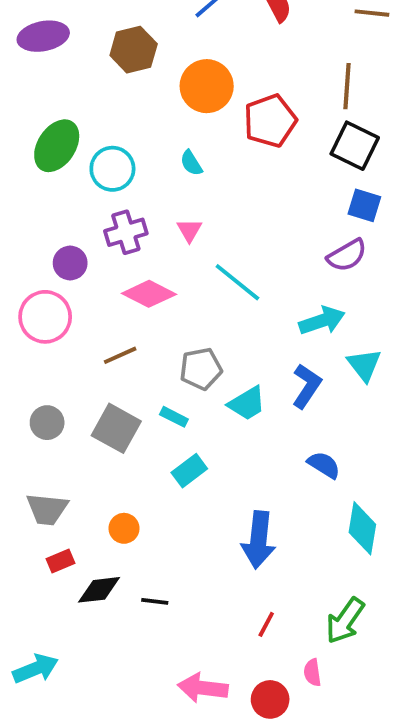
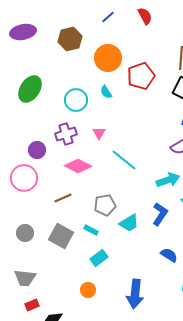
cyan semicircle: (191, 163) -> (106, 92), moved
cyan circle: (112, 169) -> (76, 100), moved
orange circle: (124, 528) -> (88, 290), moved

